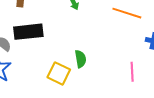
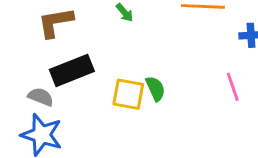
yellow square: (59, 73) -> (128, 94), moved

